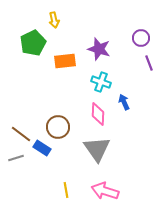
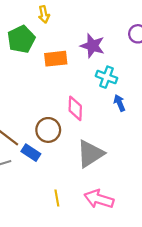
cyan cross: (101, 82) -> (107, 77), moved
pink diamond: (98, 114) -> (75, 108), moved
gray triangle: (97, 149) -> (90, 154), turned 32

